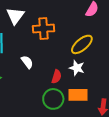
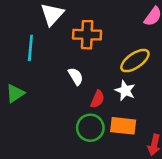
white semicircle: (27, 62) -> (76, 76), moved

